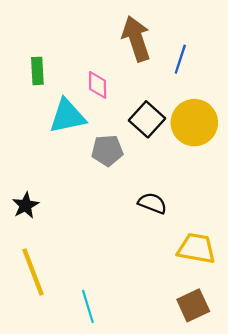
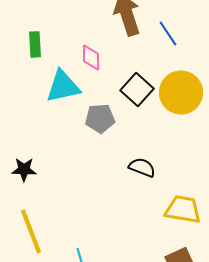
blue line: (180, 59) -> (168, 33), turned -52
black star: (26, 205) -> (24, 169), turned 30

